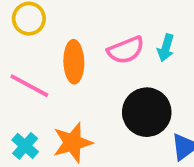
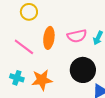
cyan cross: (25, 146) -> (17, 78), turned -32

